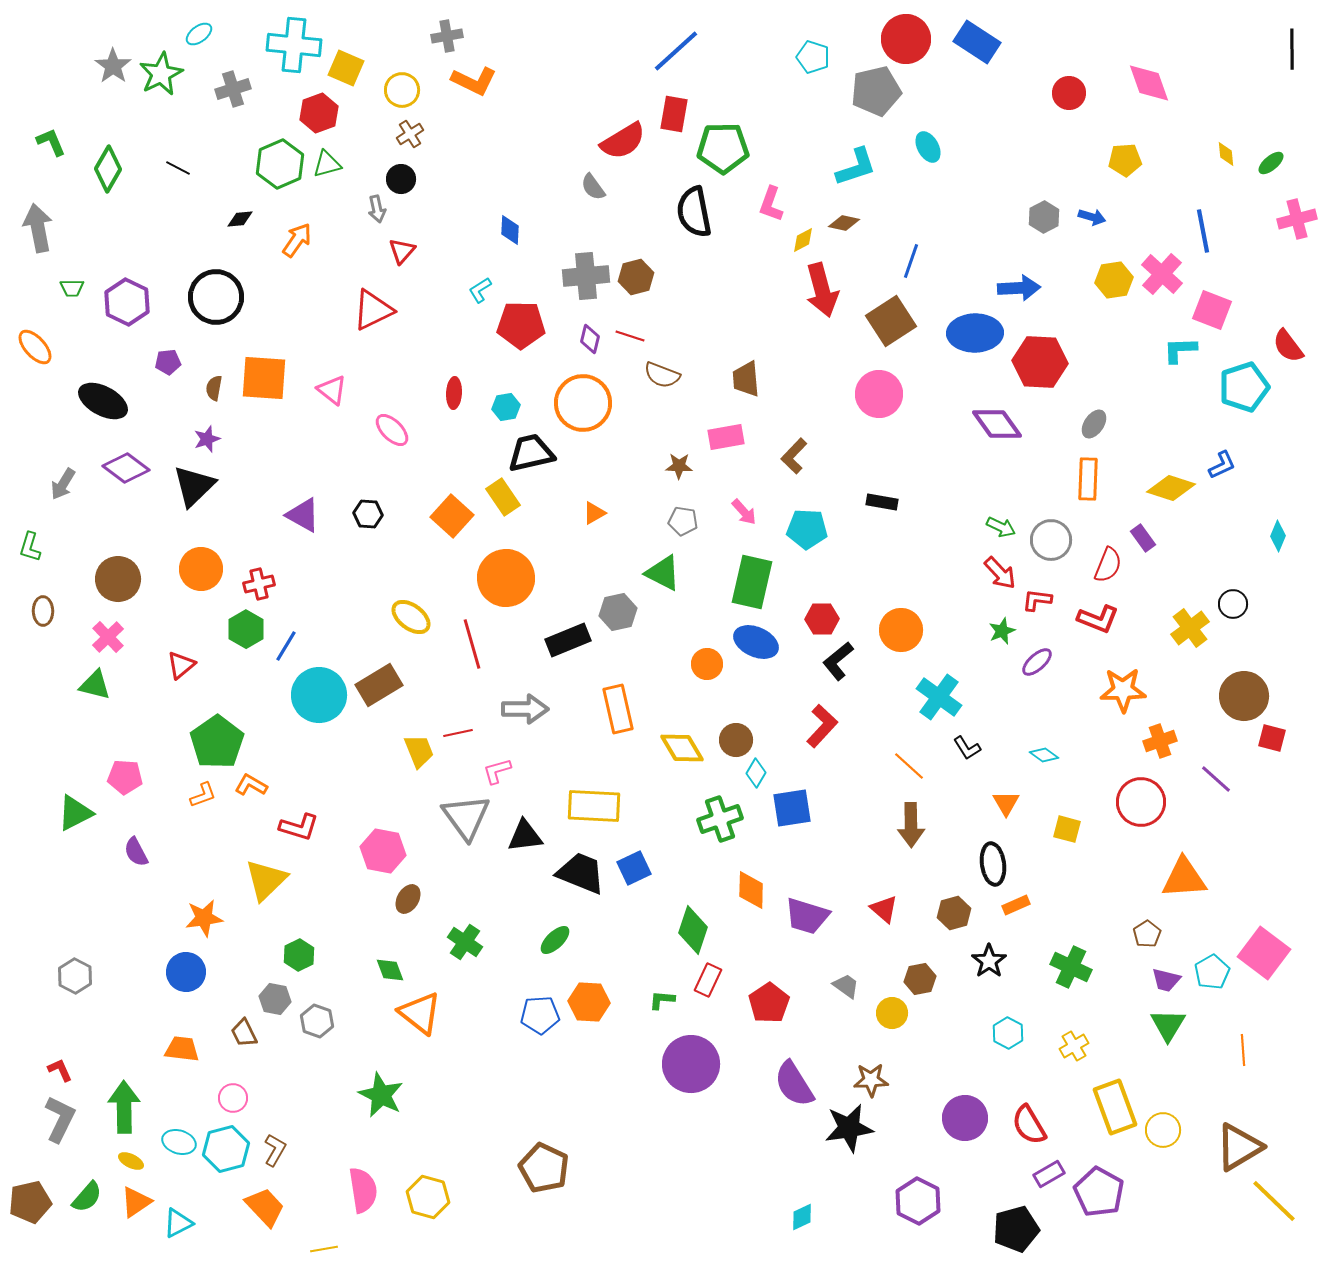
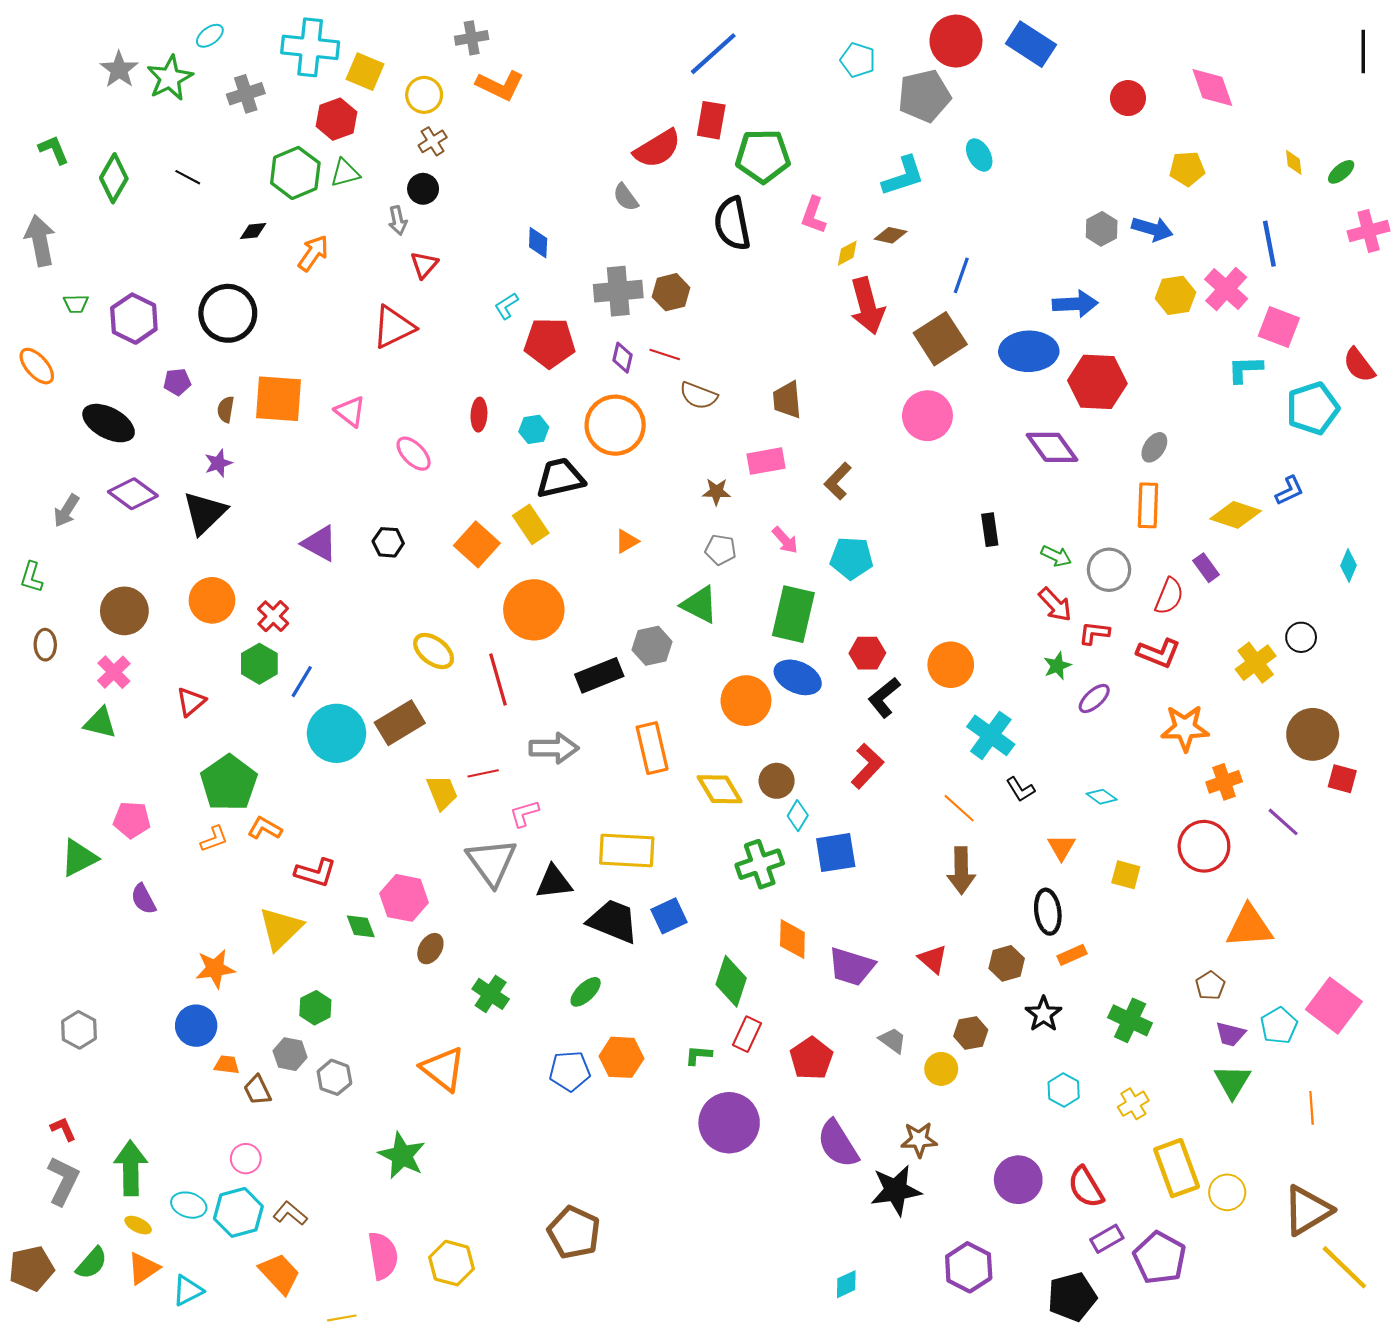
blue arrow: (1092, 217) -> (1152, 229), size x1.4
black rectangle: (882, 502) -> (990, 530), moved, turned 72
red cross: (259, 584) -> (273, 616), turned -32
orange circle: (707, 664) -> (746, 701), size x1.5
green diamond: (390, 970) -> (361, 926), moved
orange trapezoid: (182, 1049) -> (227, 1065), moved, size x0.7
brown L-shape: (275, 1150) -> (290, 1213), turned -80

